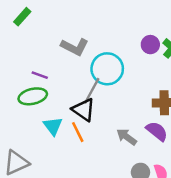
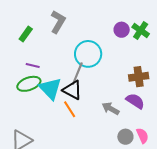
green rectangle: (22, 17) -> (26, 34), moved
gray L-shape: (75, 47) -> (58, 22), moved, turned -80
cyan triangle: (53, 126) -> (50, 88), moved, size x1.4

